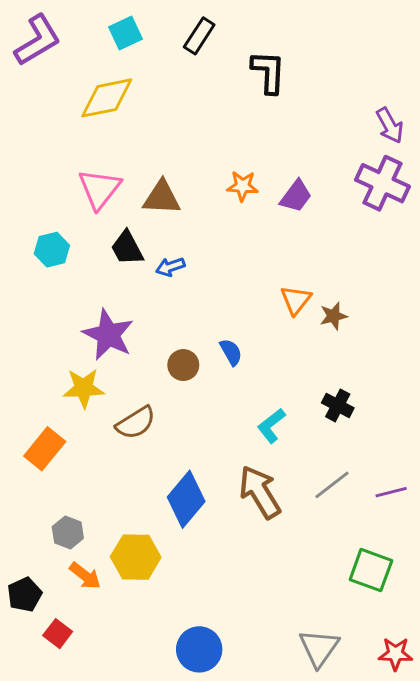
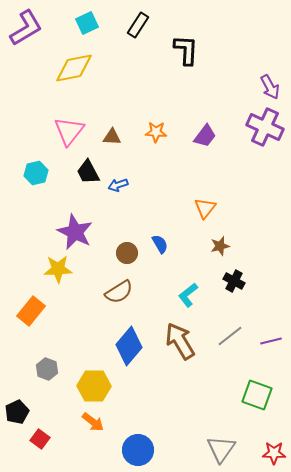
orange star: (242, 186) -> (156, 132), moved
brown triangle: (162, 198) -> (112, 137), size x0.7
brown star: (333, 316) -> (220, 246), moved
brown semicircle: (136, 423) -> (119, 292), moved
orange arrow: (85, 576) -> (93, 422), moved

